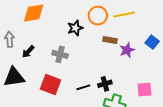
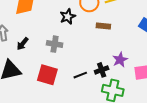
purple star: (127, 50) -> (120, 60), moved

